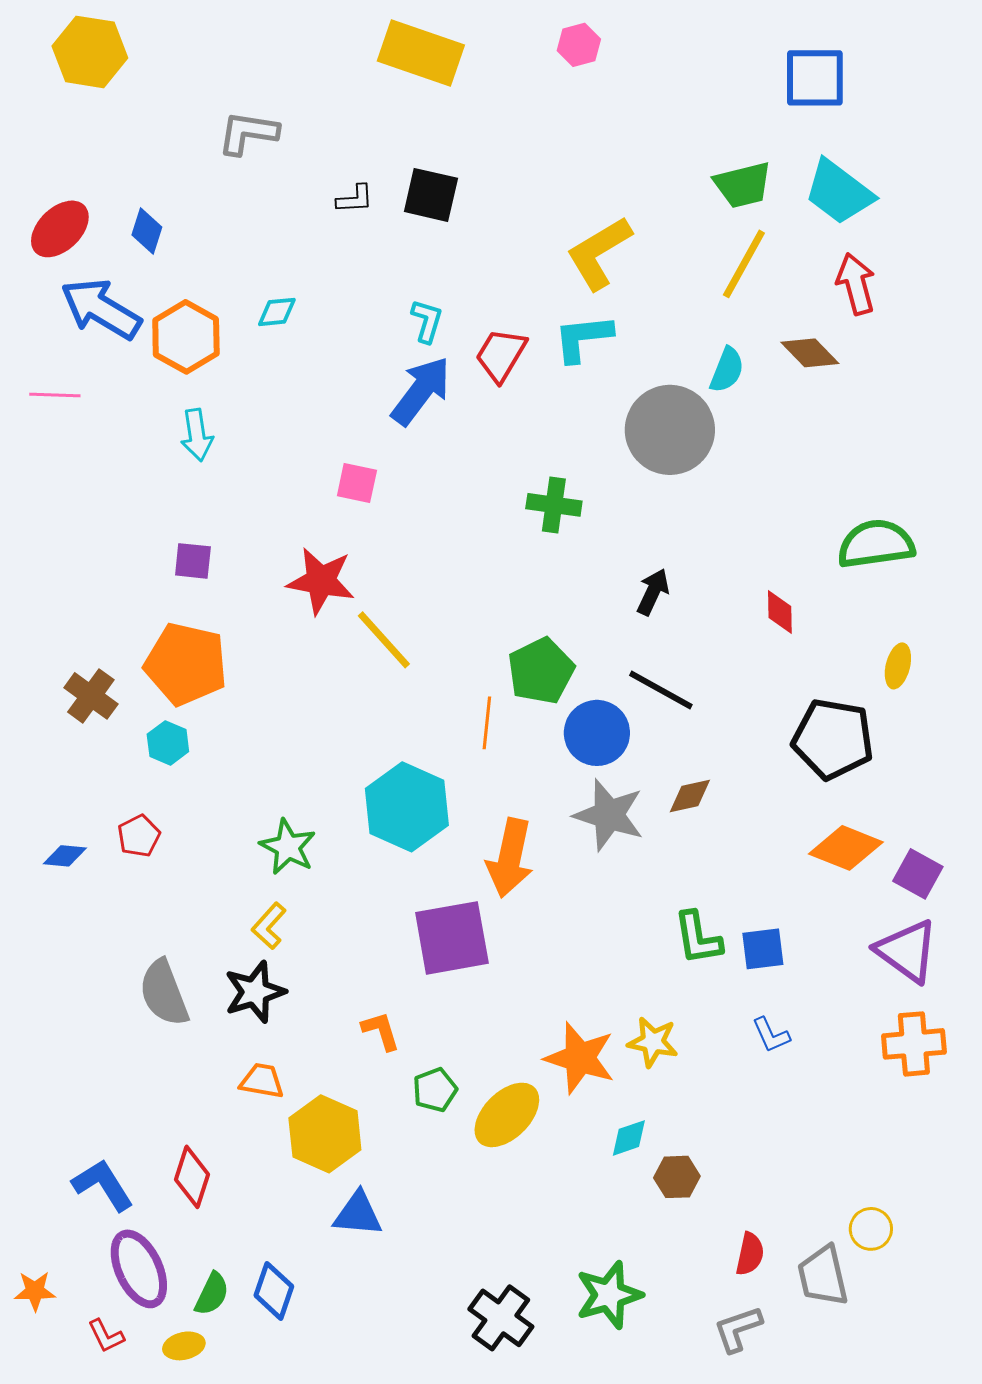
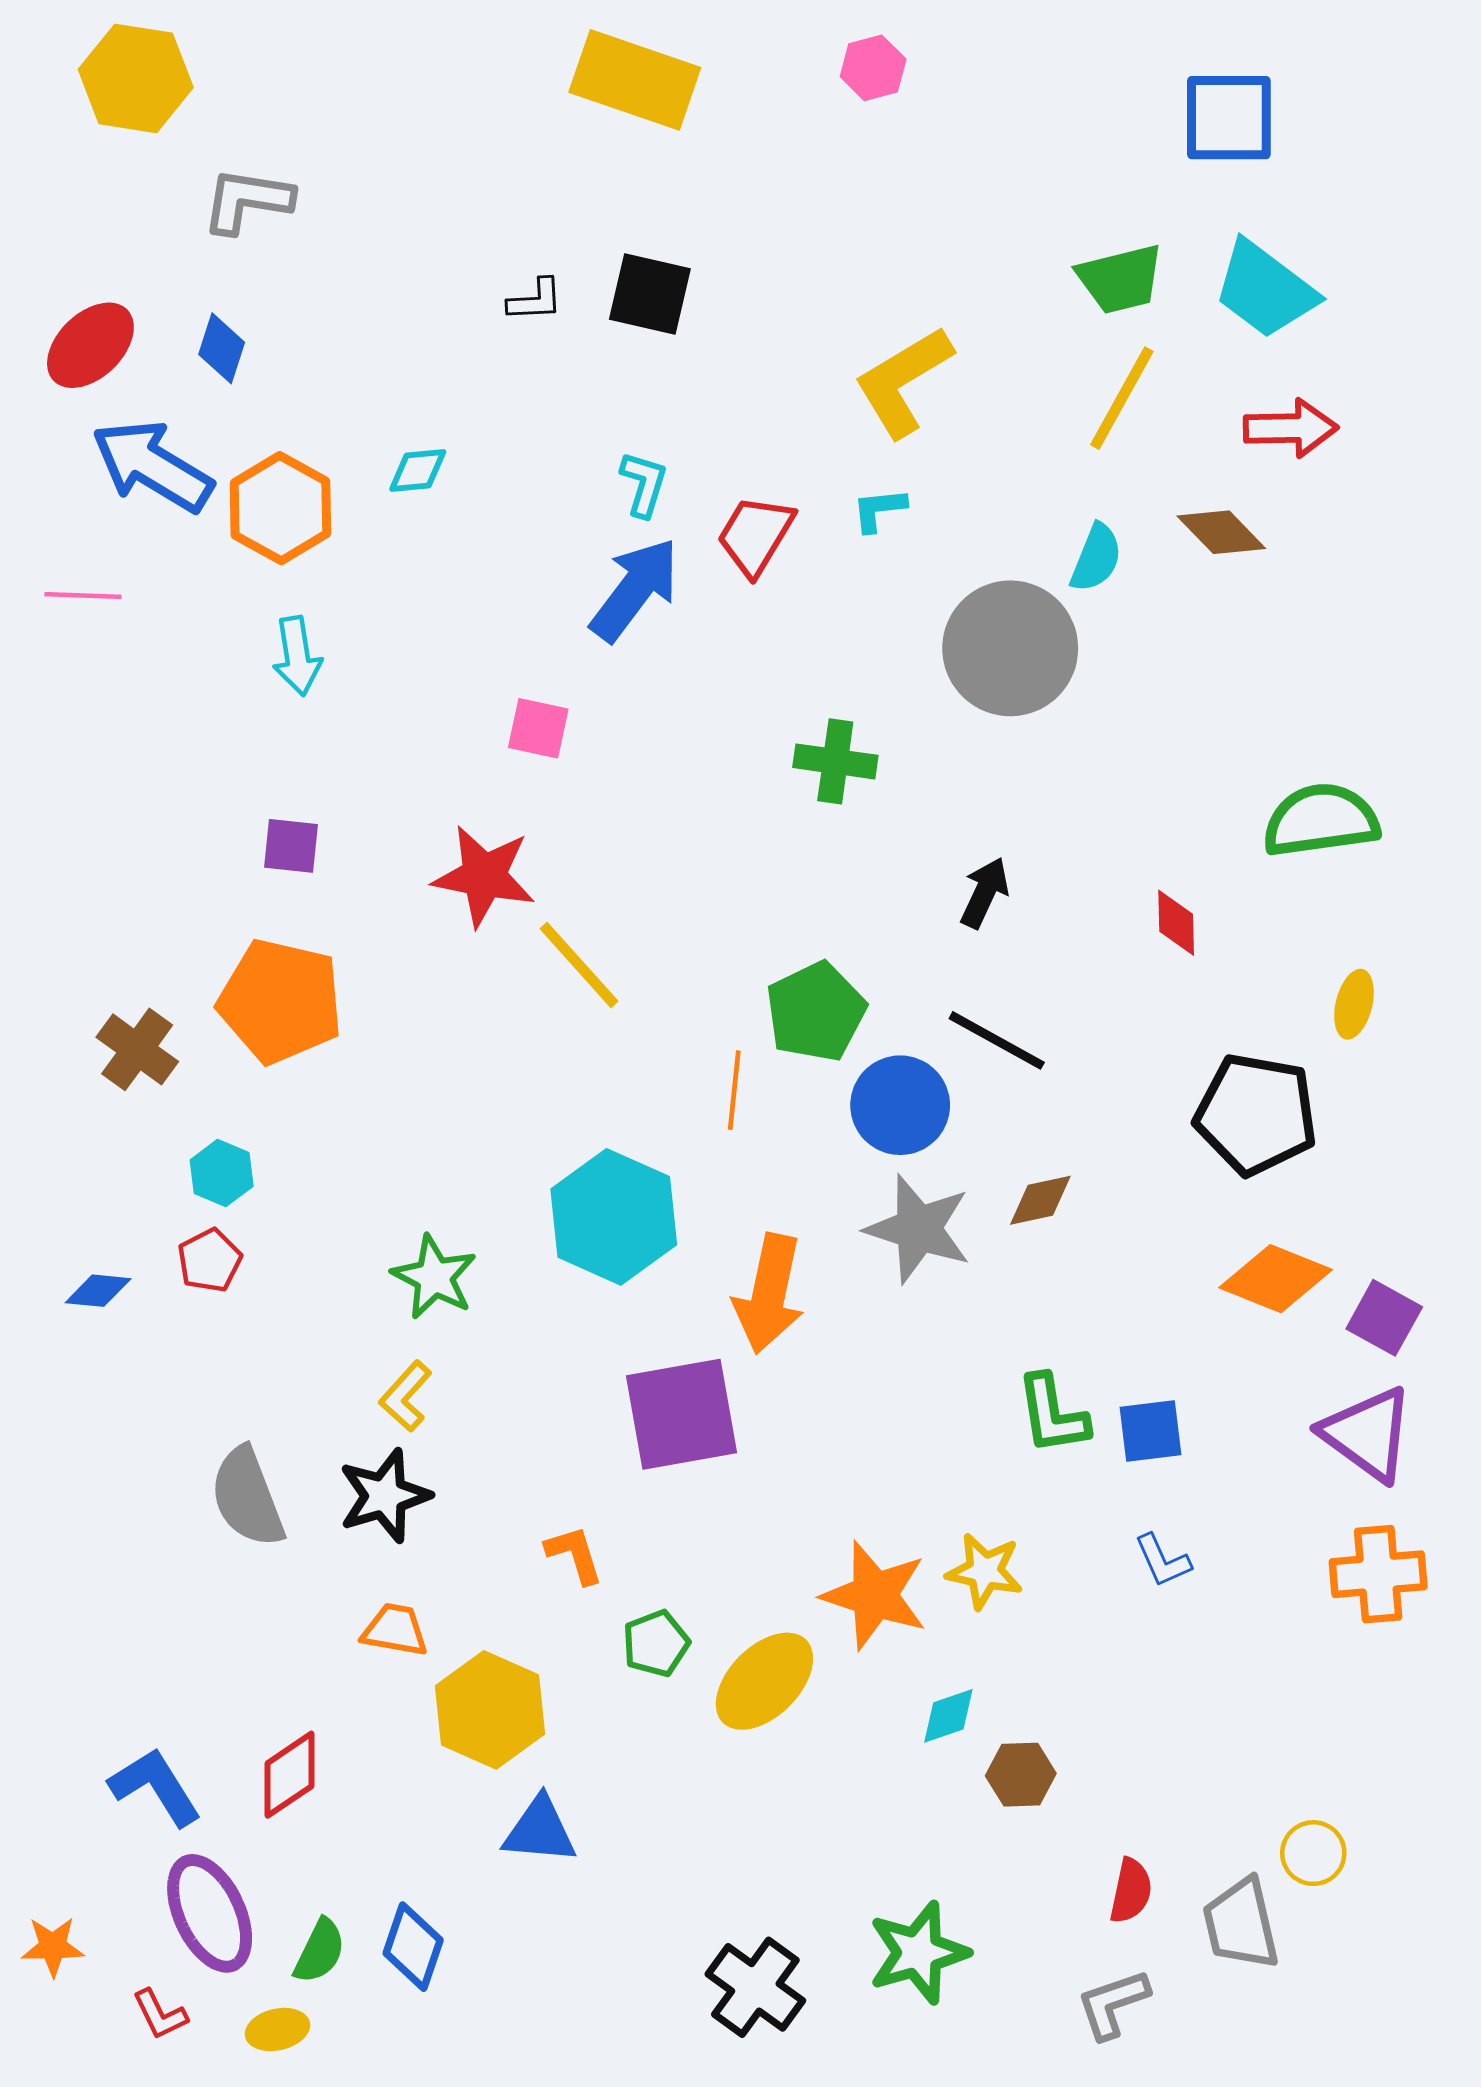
gray L-shape: (248, 133) -> (247, 201), moved
red arrow: (856, 284) -> (1291, 428), turned 104
cyan L-shape: (583, 338) -> (879, 510), size x0.6
cyan hexagon: (168, 743) -> (222, 1173), moved
red diamond: (192, 1177) -> (290, 1775), turned 38

